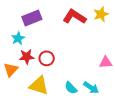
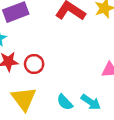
yellow triangle: (39, 86) -> (24, 99), turned 35

